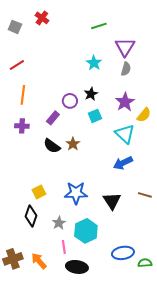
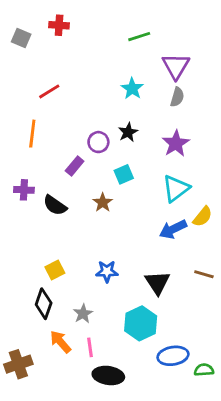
red cross: (42, 18) -> (59, 25), turned -32
red line: (17, 65) -> (49, 91), moved
yellow semicircle: (144, 115) -> (203, 217), moved
cyan square: (95, 116) -> (124, 174), moved
purple cross: (22, 126) -> (24, 190), moved
cyan triangle: (125, 134) -> (176, 188), turned 40
black semicircle: (52, 146) -> (55, 205), moved
blue star: (76, 193) -> (107, 271), size x0.7
cyan hexagon: (86, 231) -> (141, 323), moved
orange arrow: (39, 261) -> (60, 342), moved

